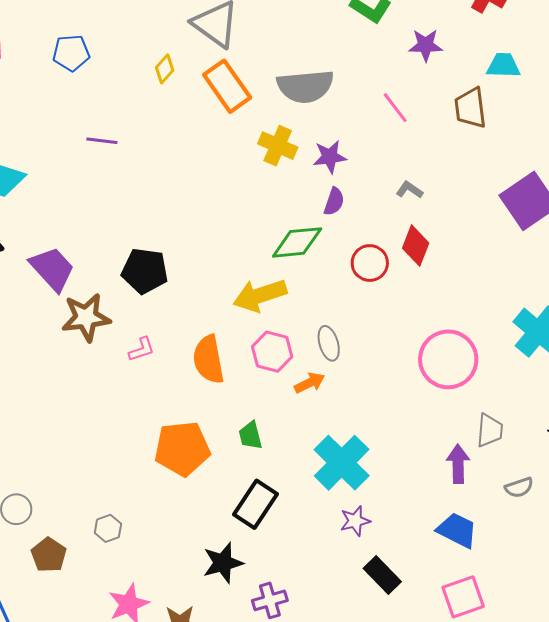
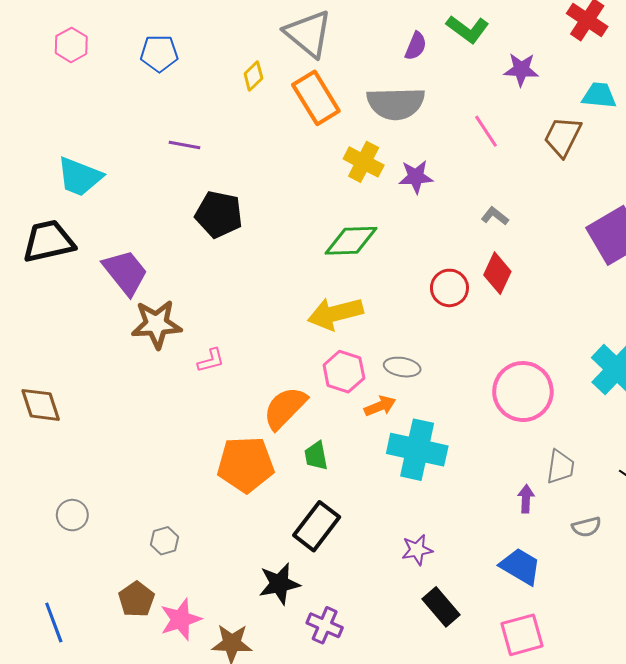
brown trapezoid: (470, 108) -> (563, 137), turned 30
purple semicircle: (334, 202) -> (416, 46), moved
green diamond: (297, 242) -> (351, 241), moved
black pentagon: (145, 271) -> (219, 214), moved
gray ellipse: (329, 343) -> (402, 367), turned -68
orange semicircle: (209, 359) -> (285, 408), moved, turned 51
cyan cross: (342, 463) -> (417, 450), moved, turned -36
purple arrow: (458, 464) -> (526, 499), size x0.7
brown pentagon: (49, 555) -> (136, 599), moved
purple cross: (270, 600) -> (325, 625), turned 36

